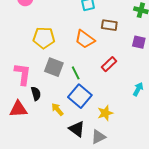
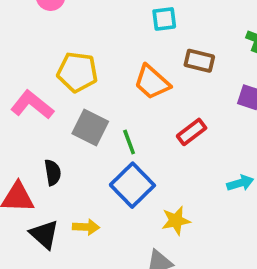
pink L-shape: (23, 74) -> (32, 105), moved, turned -65
cyan arrow: (138, 89) -> (240, 183), turned 40
yellow arrow: (57, 109) -> (86, 227), moved, turned 128
black triangle: (77, 129) -> (44, 234), moved

